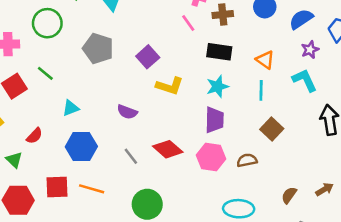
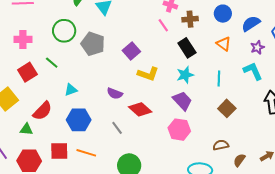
green circle: (47, 23) -> (64, 31), moved
black rectangle: (219, 52) -> (187, 48), turned 48
orange triangle: (265, 60) -> (224, 44), moved
purple trapezoid: (214, 120) -> (182, 101), turned -45
red semicircle: (34, 136) -> (42, 111), size x1.5
red diamond: (168, 149) -> (140, 109), moved
green triangle: (14, 160) -> (26, 129), turned -40
brown semicircle: (247, 160) -> (221, 145), moved

